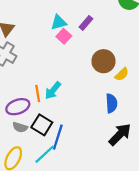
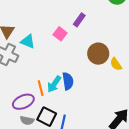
cyan triangle: (59, 22) -> (28, 41), moved, turned 42
yellow semicircle: (122, 74) -> (116, 64), turned 104
blue semicircle: (111, 103) -> (68, 81), moved

